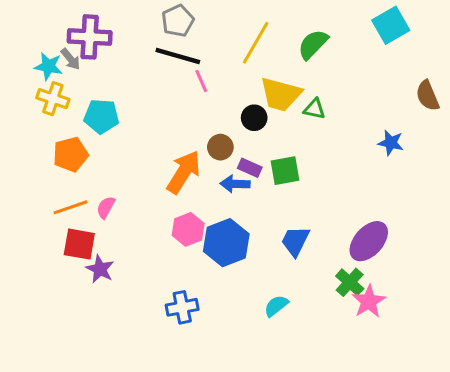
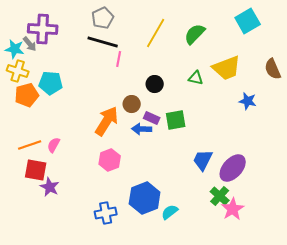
pink line: (201, 81) -> (119, 59), turned 35
yellow trapezoid: (281, 94) -> (227, 68), moved, turned -36
orange pentagon: (71, 154) -> (27, 95), moved
blue trapezoid: (295, 241) -> (203, 160), moved
blue hexagon: (226, 243) -> (145, 198), moved

